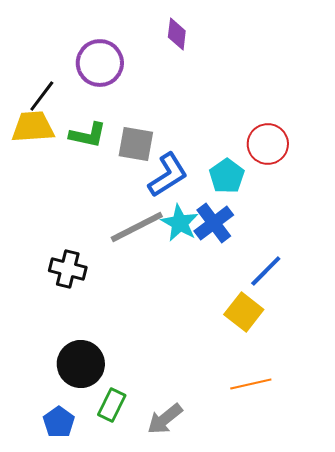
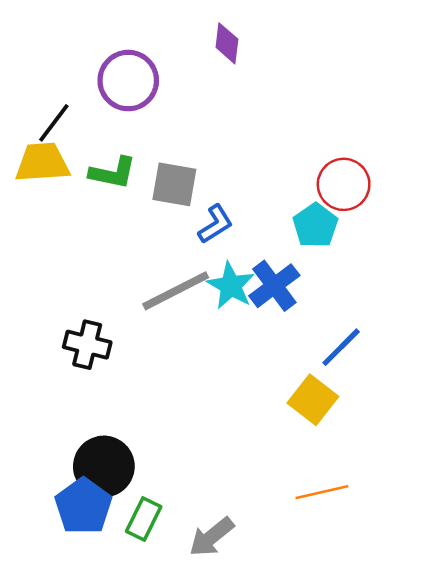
blue L-shape: (168, 175) -> (215, 224), size x0.7
cyan pentagon: (227, 176) -> (315, 225), moved
blue pentagon: (59, 422) -> (83, 506), moved, size x1.4

